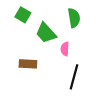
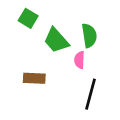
green semicircle: (74, 18) -> (89, 35), moved

